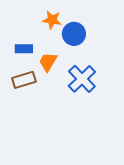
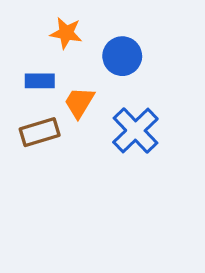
orange star: (52, 20) -> (66, 33), moved

